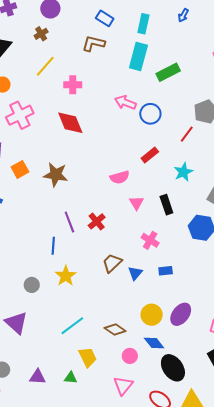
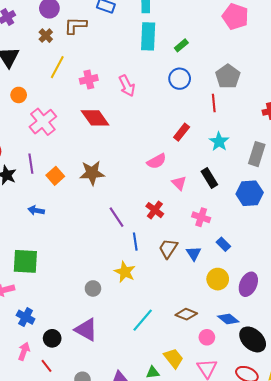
brown L-shape: (93, 43) -> (75, 25), moved
green rectangle: (168, 72) -> (181, 45), size x0.6
pink arrow: (125, 103) -> (127, 86), moved, turned -125
blue circle: (150, 114) -> (180, 79), moved
red line: (187, 134) -> (214, 103), turned -30
red cross: (97, 221) -> (155, 210), moved
blue line: (53, 246) -> (135, 242), moved
blue rectangle: (166, 271) -> (223, 244), turned 64
yellow circle: (152, 315) -> (218, 279), moved
yellow trapezoid: (88, 357) -> (174, 358), moved

